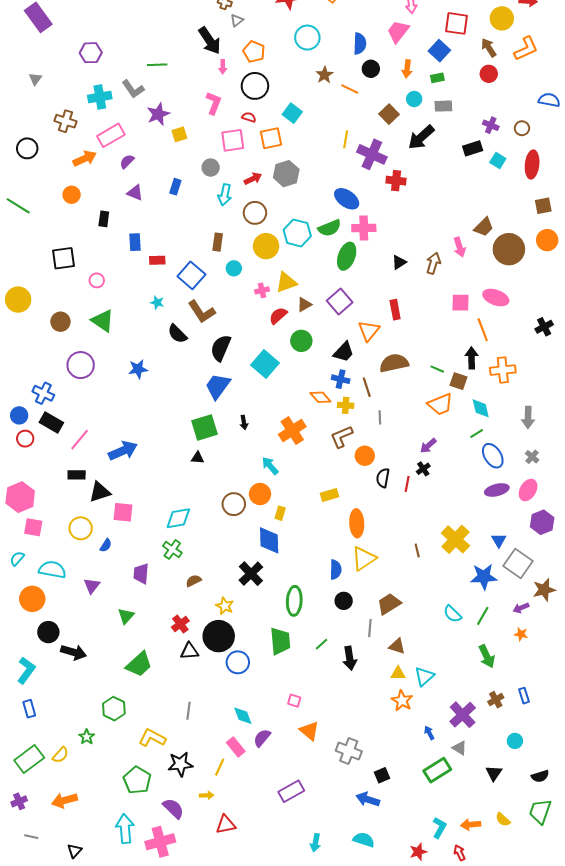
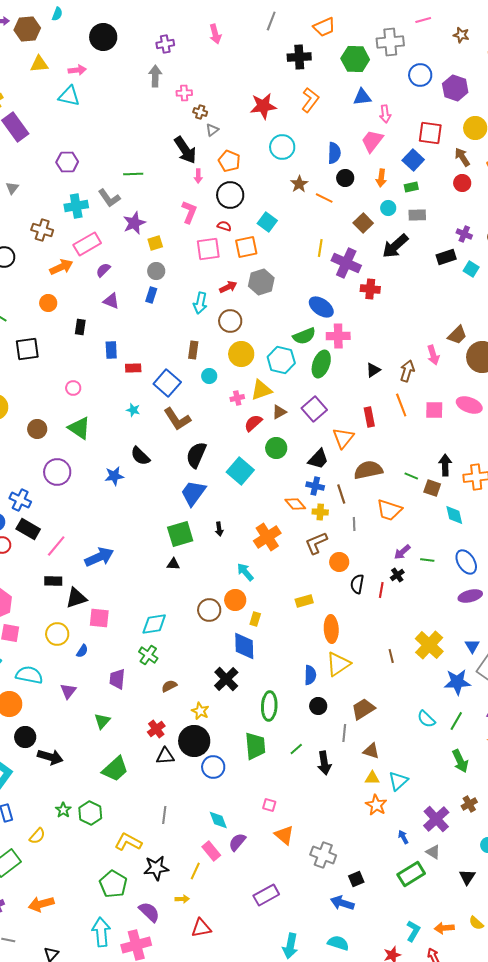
gray circle: (211, 168) -> (156, 271), moved
cyan hexagon: (297, 233) -> (281, 360), moved
black square: (63, 258) -> (27, 349), moved
orange line: (483, 330) -> (401, 405), moved
black semicircle: (177, 334) -> (140, 456), moved
orange trapezoid: (440, 404) -> (389, 510), moved, turned 40
green line: (477, 434) -> (427, 560), moved, turned 40
green star: (87, 737) -> (63, 810), moved
yellow semicircle: (60, 755) -> (37, 836), moved
cyan arrow: (315, 843) -> (290, 946), size x1.4

